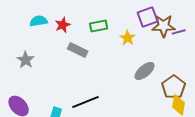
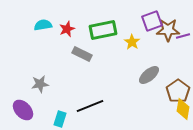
green rectangle: (99, 26) -> (103, 30), size x1.5
gray star: (26, 60) -> (40, 84), moved, turned 30

